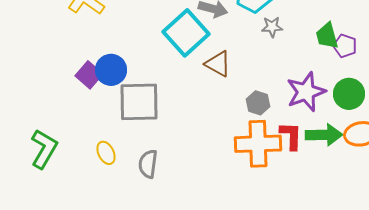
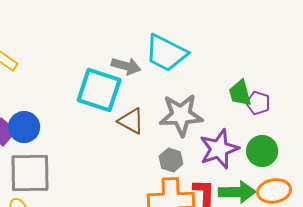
gray star: (272, 27) -> (181, 115), moved, size x2.0
cyan square: (186, 33) -> (99, 90), turned -30
gray square: (139, 102) -> (30, 173), moved

